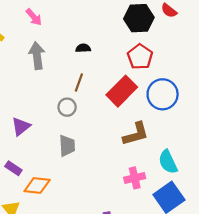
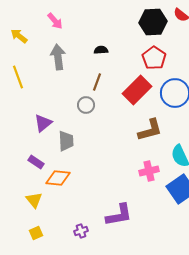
gray trapezoid: (67, 146) -> (66, 141), moved

